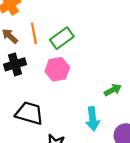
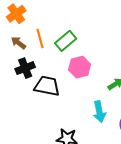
pink hexagon: (57, 69) -> (80, 67), moved
black trapezoid: (29, 113) -> (47, 86), moved

